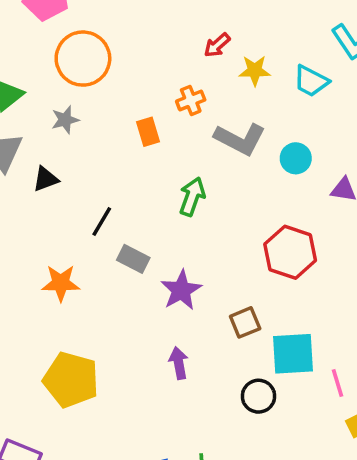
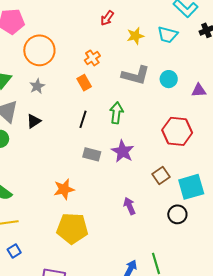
red arrow: (217, 45) -> (107, 18), moved
orange cross: (191, 101) -> (92, 58), moved
black line: (102, 221) -> (83, 119), moved
orange star: (61, 283) -> (64, 189), moved
purple star: (181, 290) -> (123, 151), moved

